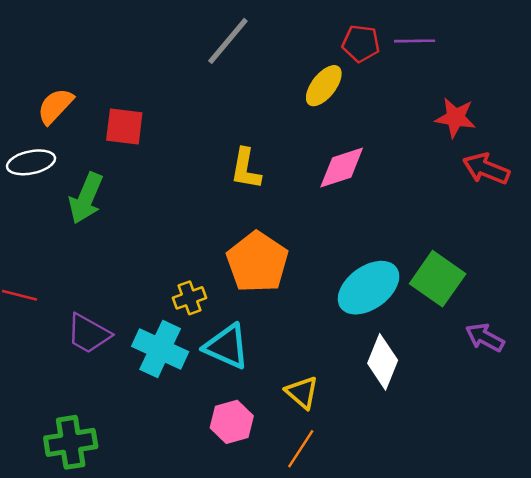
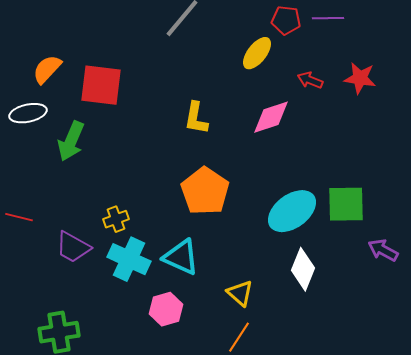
red square: (124, 127) -> (101, 85), size x1.4
red arrow: (486, 169) -> (310, 80), moved, size x0.7
green square: (438, 279) -> (346, 204), turned -36
yellow cross: (190, 298) -> (116, 219), moved
pink hexagon: (232, 422) -> (166, 309), moved

